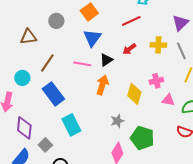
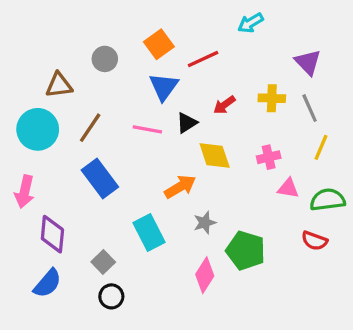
red line: (131, 21) -> (203, 59), moved
purple triangle: (180, 23) -> (308, 62), turned -30
cyan circle: (22, 78) -> (38, 129), moved, size x1.6
orange arrow: (102, 85) -> (180, 187), moved, turned 42
yellow diamond: (134, 94) -> (215, 156), moved, turned -35
cyan rectangle: (71, 125) -> (149, 233), moved
gray square: (45, 145) -> (103, 262), moved

